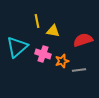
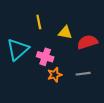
yellow triangle: (53, 31) -> (65, 33), moved
orange star: (62, 61) -> (55, 75), moved

